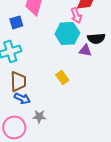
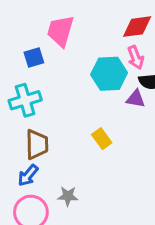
pink arrow: (76, 15) -> (136, 57), moved
blue arrow: (22, 98) -> (28, 175), moved, turned 105

